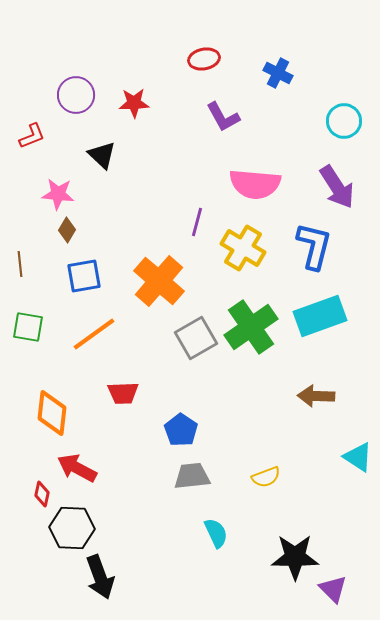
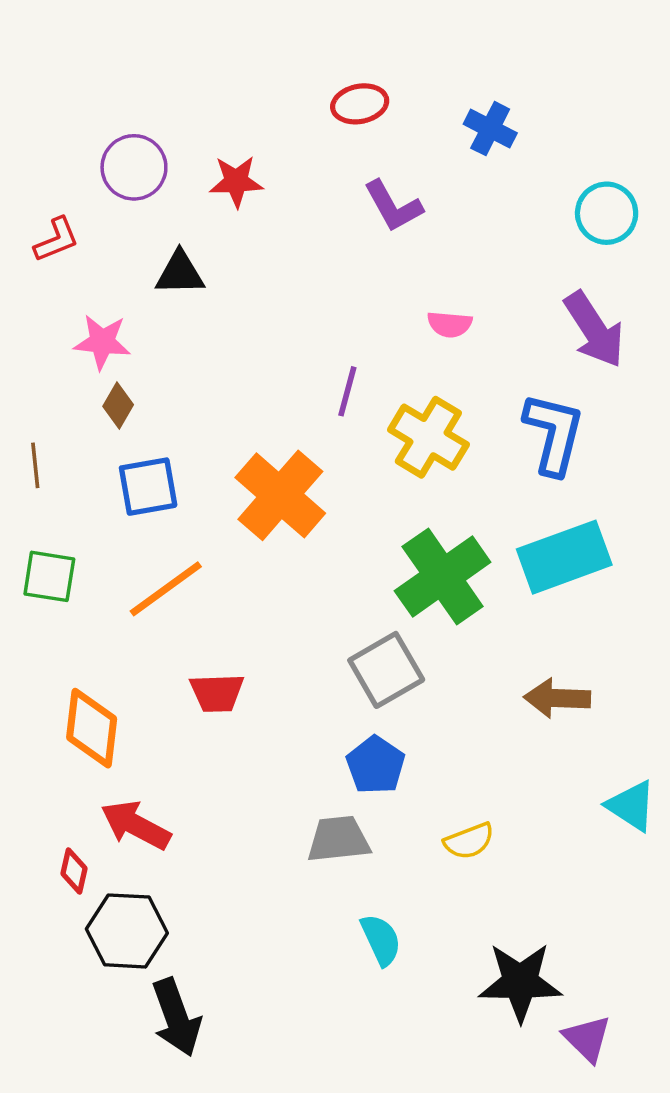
black triangle: (102, 155) -> (180, 273), turned -44
pink semicircle: (255, 184) -> (450, 324), size x0.5
gray square: (196, 338) -> (386, 670), moved
blue pentagon: (181, 430) -> (376, 765), moved

